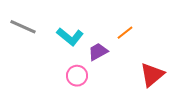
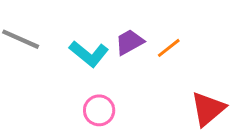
purple trapezoid: (98, 52) -> (130, 42), moved

